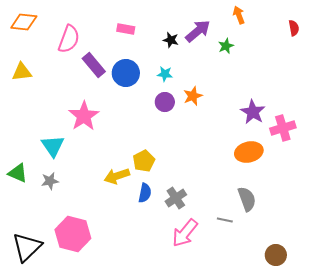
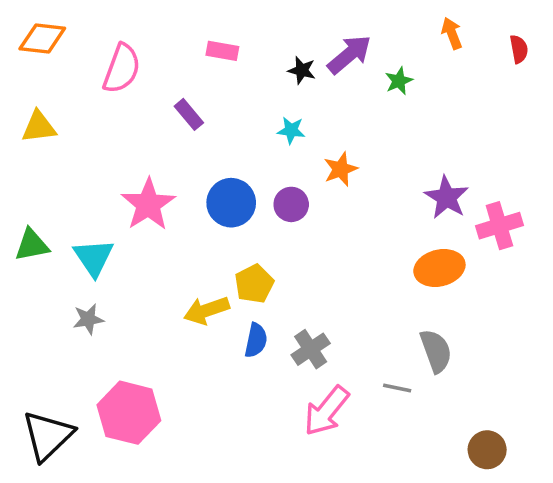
orange arrow: (239, 15) -> (452, 33), moved
purple rectangle: (94, 65) -> (189, 114), moved, size x0.7
blue circle: (126, 73) -> (231, 203), moved
purple circle: (165, 102) -> (291, 204), moved
green triangle: (18, 173) -> (32, 245), moved, turned -35

